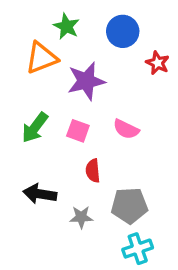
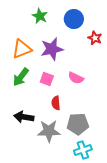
orange triangle: (41, 58) -> (22, 49), moved
gray star: (81, 217) -> (49, 131), size x1.6

